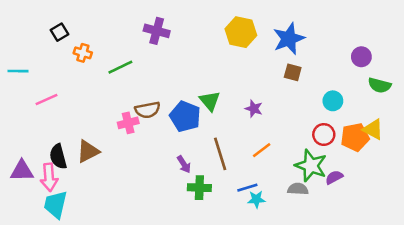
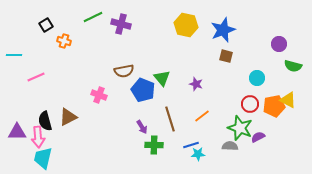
green line: (120, 67) -> (93, 17), moved
brown semicircle: (148, 110) -> (124, 71), moved
pink cross: (128, 123) -> (99, 95), turned 35

